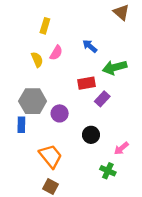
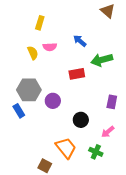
pink semicircle: (56, 53) -> (50, 47), turned 56
purple rectangle: (102, 99) -> (112, 102), moved, turned -32
blue rectangle: (21, 125) -> (19, 111), turned -32
orange trapezoid: (51, 156) -> (66, 148), moved

